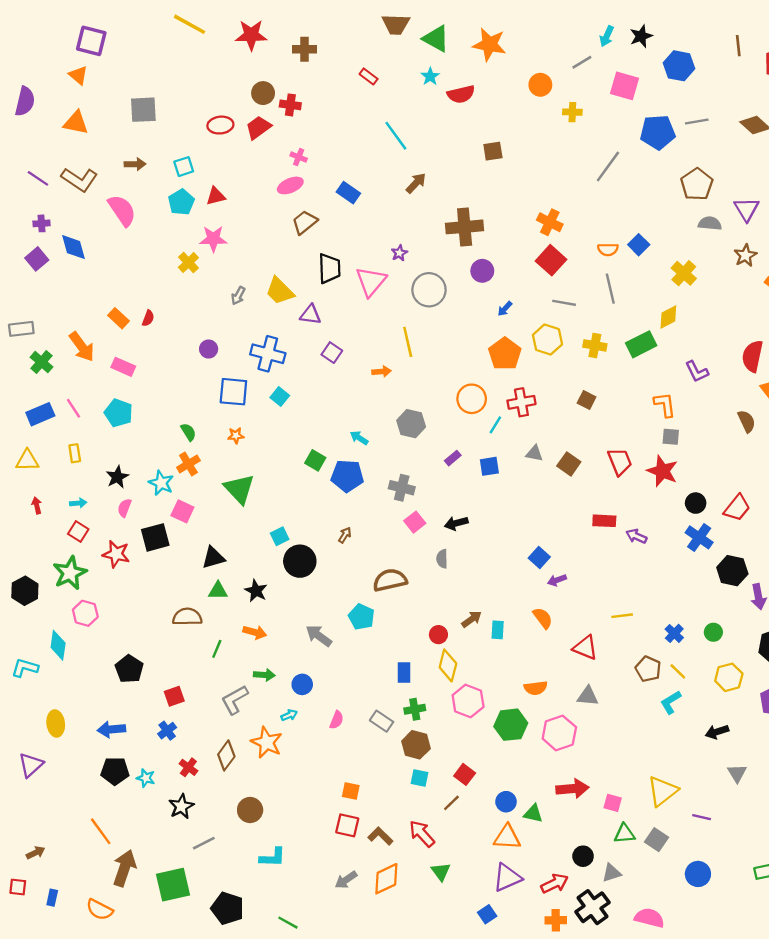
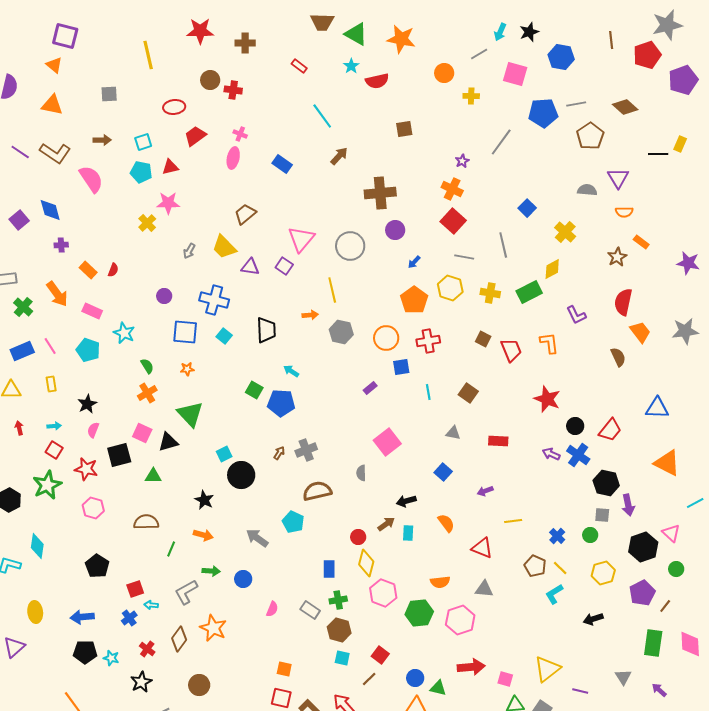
yellow line: (190, 24) -> (148, 55), moved, turned 48
gray square: (143, 110) -> (109, 94), size x0.7
red trapezoid: (258, 127) -> (195, 136), moved
brown pentagon: (697, 184) -> (590, 136), moved
pink ellipse: (290, 185) -> (233, 158), turned -55
cyan pentagon: (181, 202) -> (141, 172), turned -30
brown trapezoid: (305, 222) -> (245, 214), moved
purple cross: (41, 223) -> (61, 245), moved
orange semicircle: (608, 249) -> (624, 212), moved
purple star: (399, 253) -> (462, 161), moved
brown star: (745, 255) -> (617, 257), moved
black trapezoid: (329, 268) -> (266, 330), moved
purple square: (332, 353) -> (284, 266), moved
gray hexagon: (411, 424) -> (341, 332), moved
cyan line: (495, 425) -> (428, 392), moved, turned -42
gray square: (671, 437) -> (602, 515), moved
gray triangle: (534, 453) -> (453, 433), moved
red trapezoid: (620, 462) -> (511, 350), moved
blue square: (489, 466) -> (401, 367), moved
cyan star: (161, 483) -> (124, 333), moved
gray cross: (402, 488) -> (306, 450), moved, turned -35
pink square: (415, 522) -> (387, 442), moved, size x1.5
black arrow: (456, 523) -> (406, 501), moved
purple arrow: (636, 536) -> (551, 454), moved
black triangle: (213, 558) -> (168, 442), moved
purple arrow: (557, 580) -> (485, 491), moved
green triangle: (218, 591) -> (153, 476), moved
pink hexagon: (85, 613) -> (93, 508), moved
cyan arrow: (289, 715) -> (151, 605), moved, turned -152
gray triangle: (737, 773) -> (623, 677), moved

